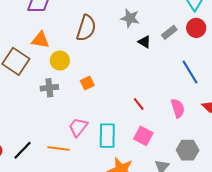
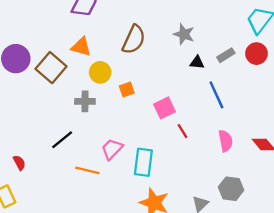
black triangle: (144, 42) -> (197, 63), turned -32
blue line: (190, 72) -> (216, 95), moved
orange square: (87, 83) -> (127, 90), moved
pink square: (143, 136) -> (164, 108), moved, turned 30
black line: (23, 150) -> (62, 140), moved

